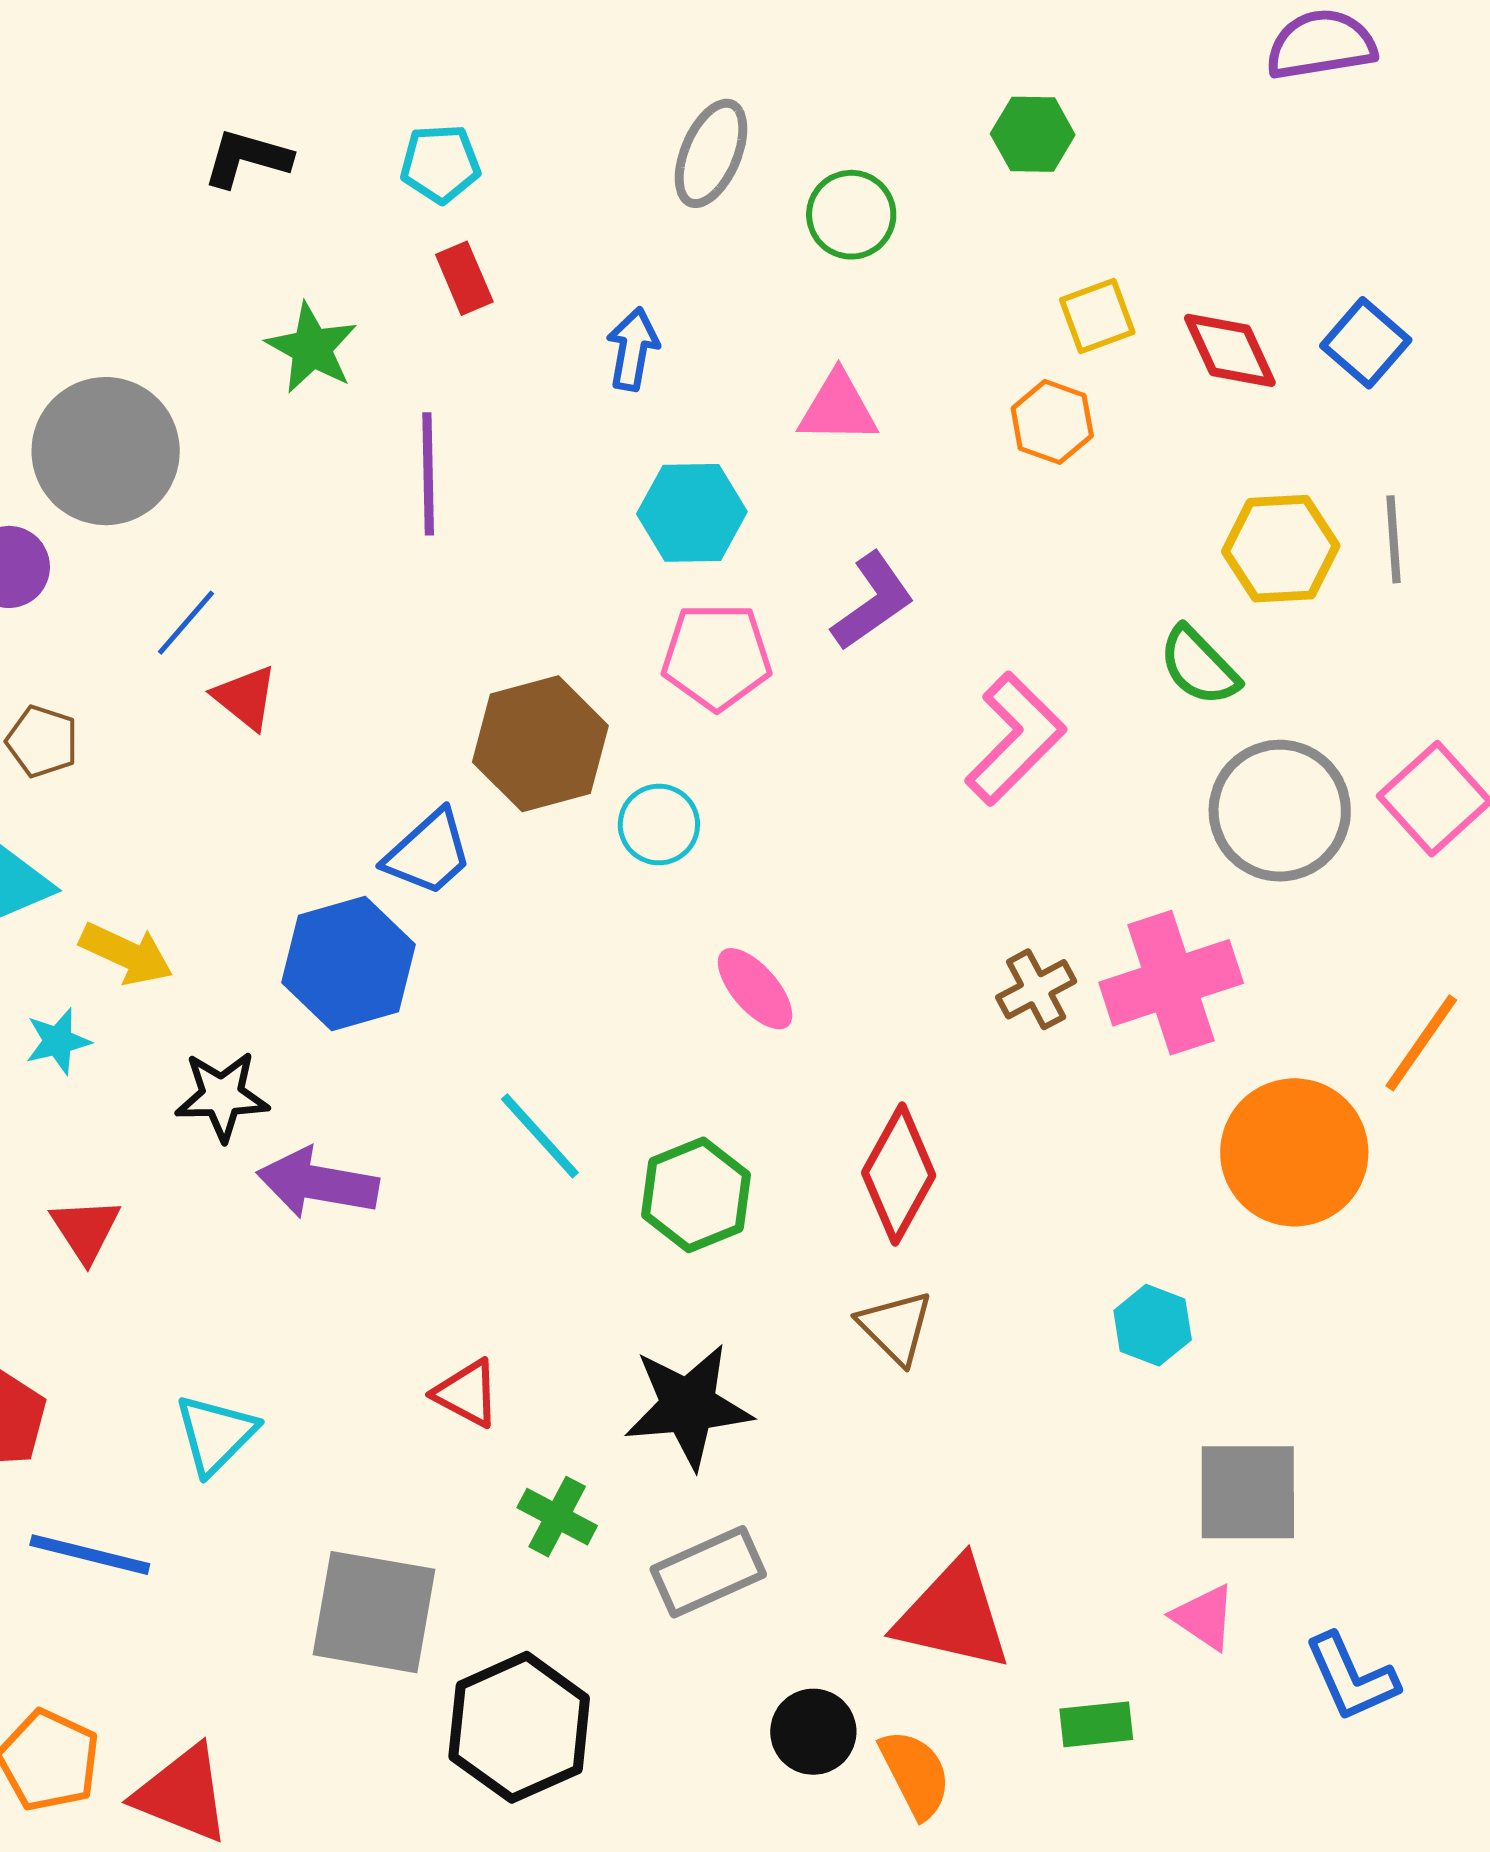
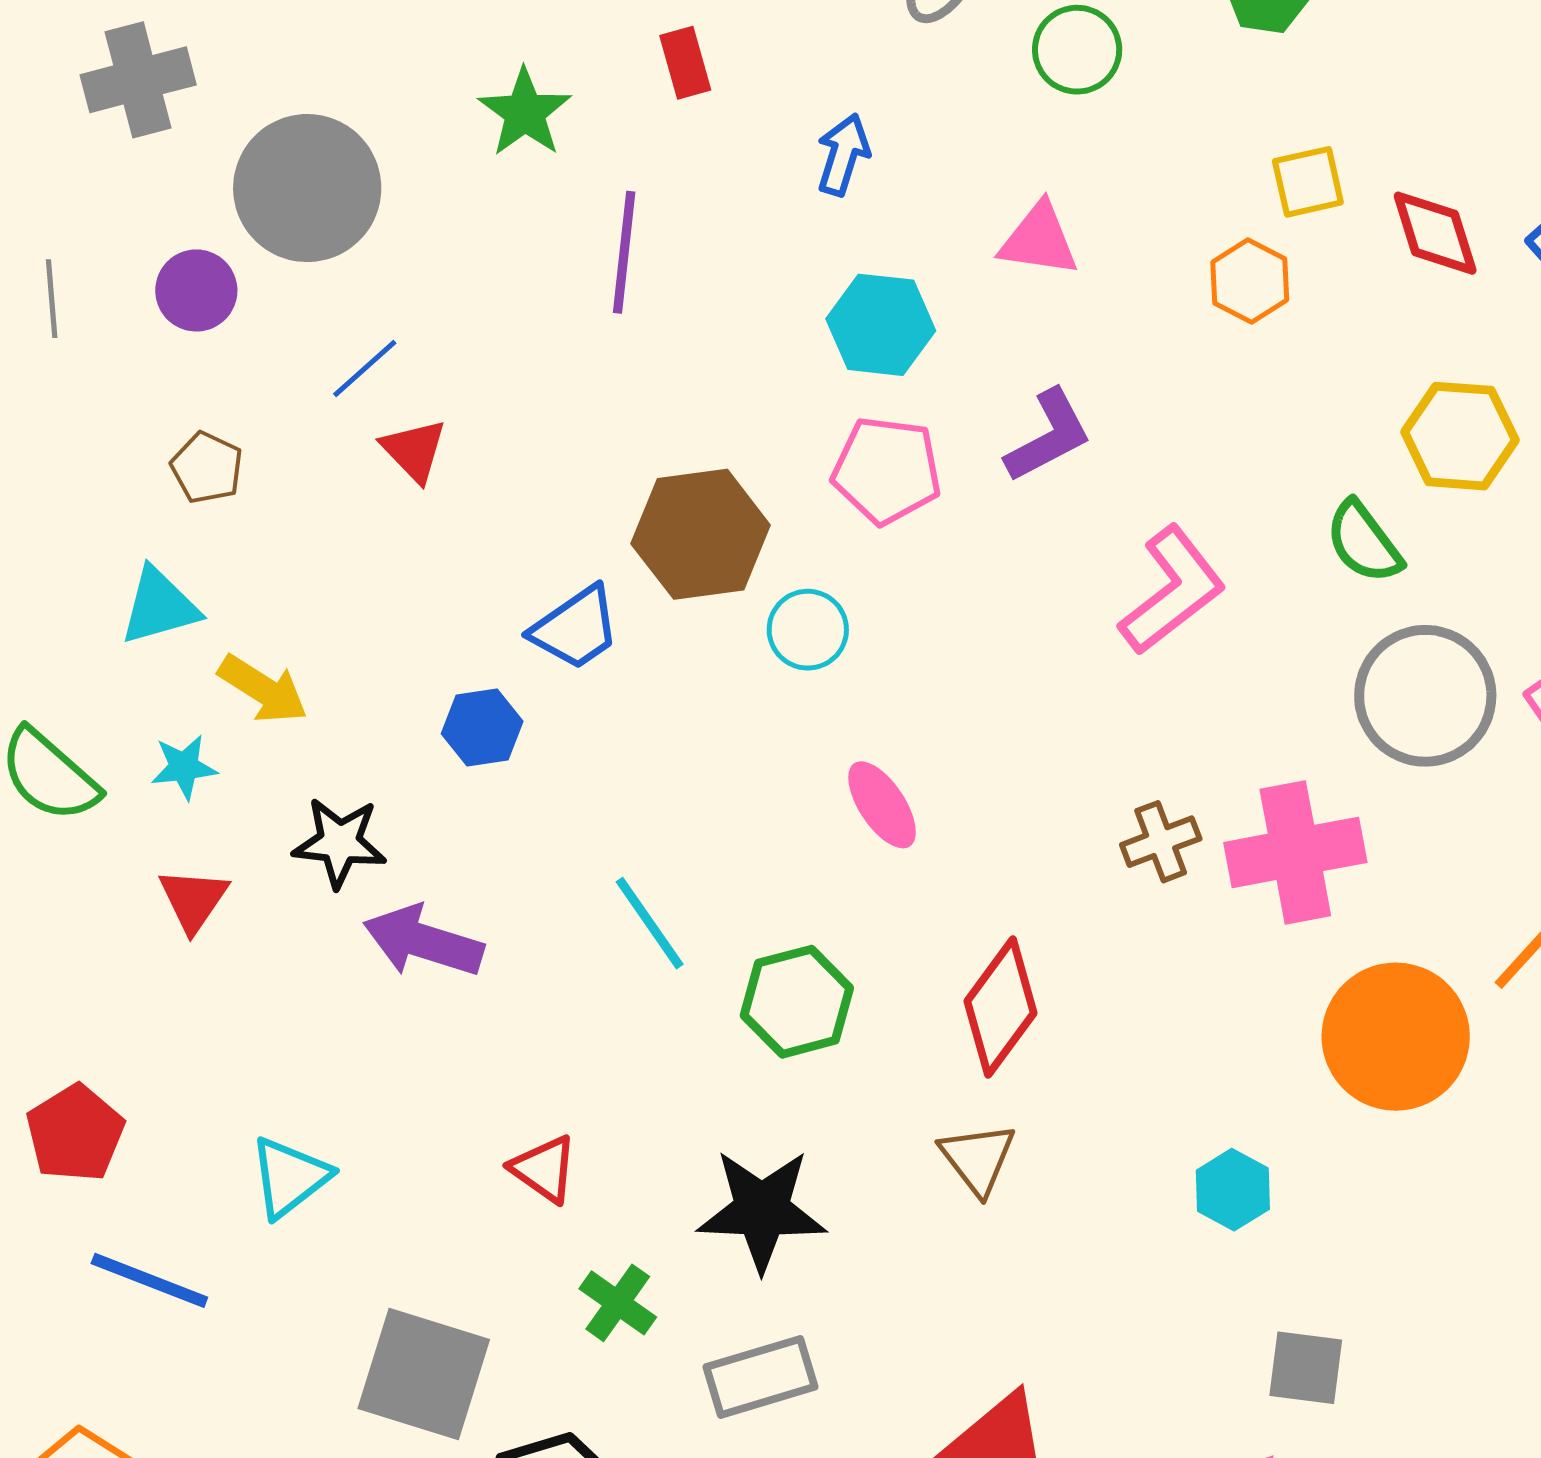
blue hexagon: (348, 963) -> (482, 727), size x0.6
red triangle: (86, 1230) -> (193, 900), moved
gray square: (1248, 1492) -> (1306, 1368), size x0.7

